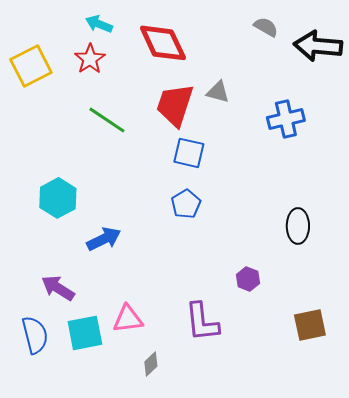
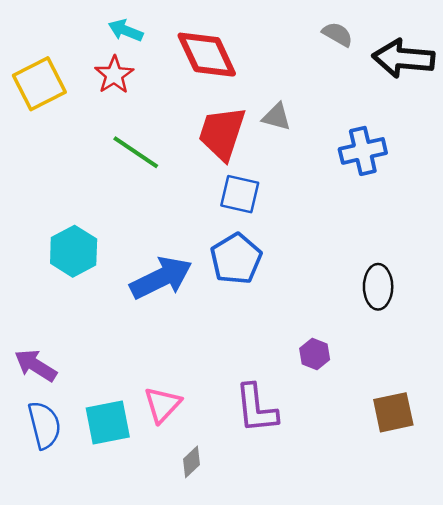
blue pentagon: (186, 204) -> (236, 259), size x1.4
blue arrow: (104, 239) -> (161, 278), moved, size x1.4
purple arrow: (58, 288) -> (36, 365), moved
pink triangle: (128, 319) -> (162, 405), turned -40

